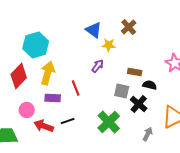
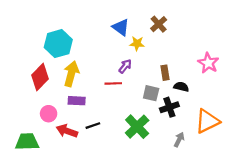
brown rectangle: (135, 72) -> (165, 73), turned 72
red line: (76, 88) -> (113, 83), moved, turned -70
black cross: (139, 104) -> (169, 107), turned 30

